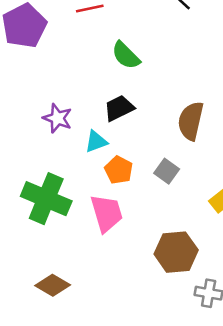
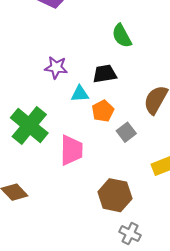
purple star: (57, 118) -> (56, 67), turned -30
orange pentagon: (119, 170) -> (103, 111), moved

